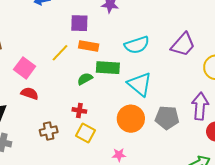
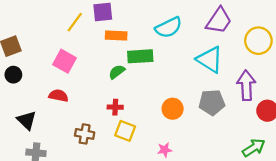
yellow line: (60, 53) -> (75, 22), moved
pink square: (25, 68) -> (64, 61), moved
cyan triangle: (140, 84) -> (210, 60), moved
orange circle: (131, 119) -> (173, 109), size x0.7
brown cross: (49, 131) -> (85, 134), turned 30

